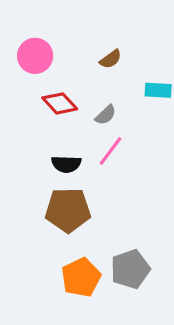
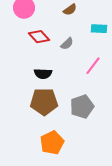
pink line: (111, 151) -> (93, 66), moved
gray pentagon: (130, 269) -> (82, 107), moved

